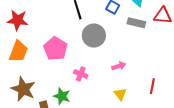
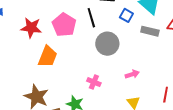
pink pentagon: (55, 49) -> (64, 25), moved
orange trapezoid: (18, 51) -> (48, 57), moved

